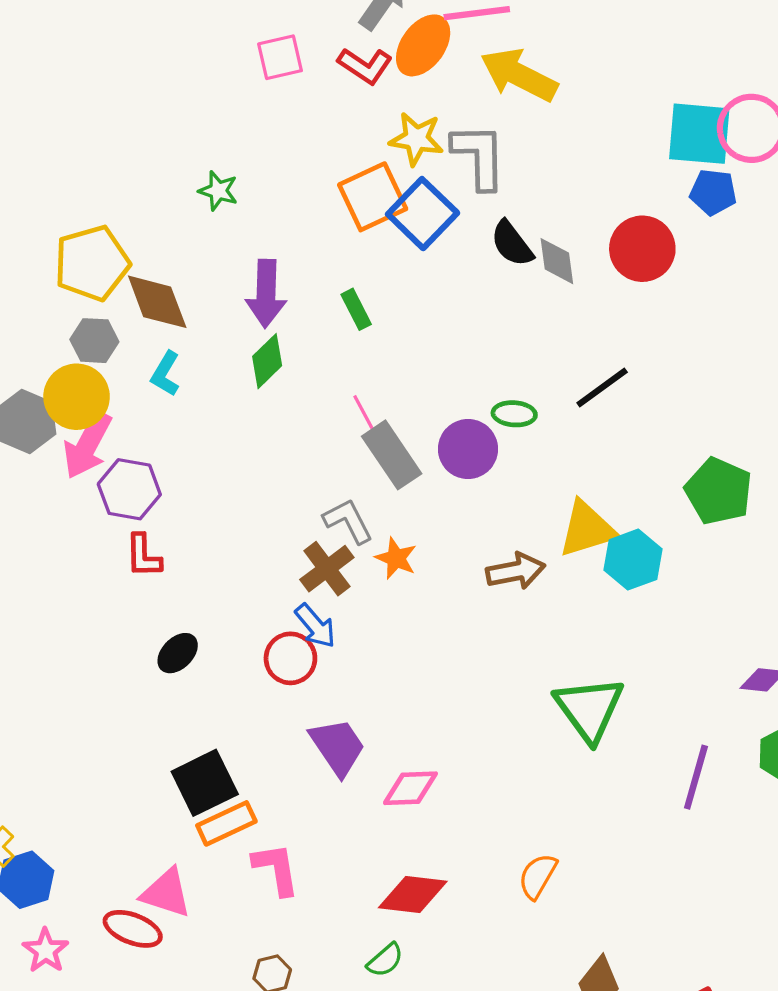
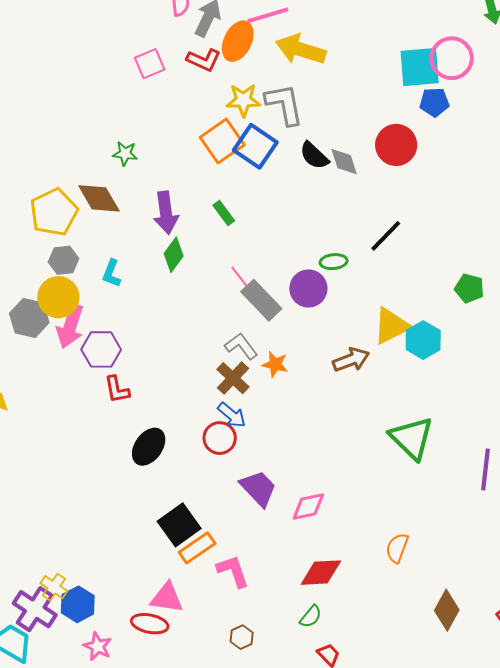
brown diamond: (157, 302) -> (99, 198), moved
green pentagon: (719, 491) -> (469, 288), size x0.7
black ellipse: (178, 653) -> (149, 447), size x1.4

